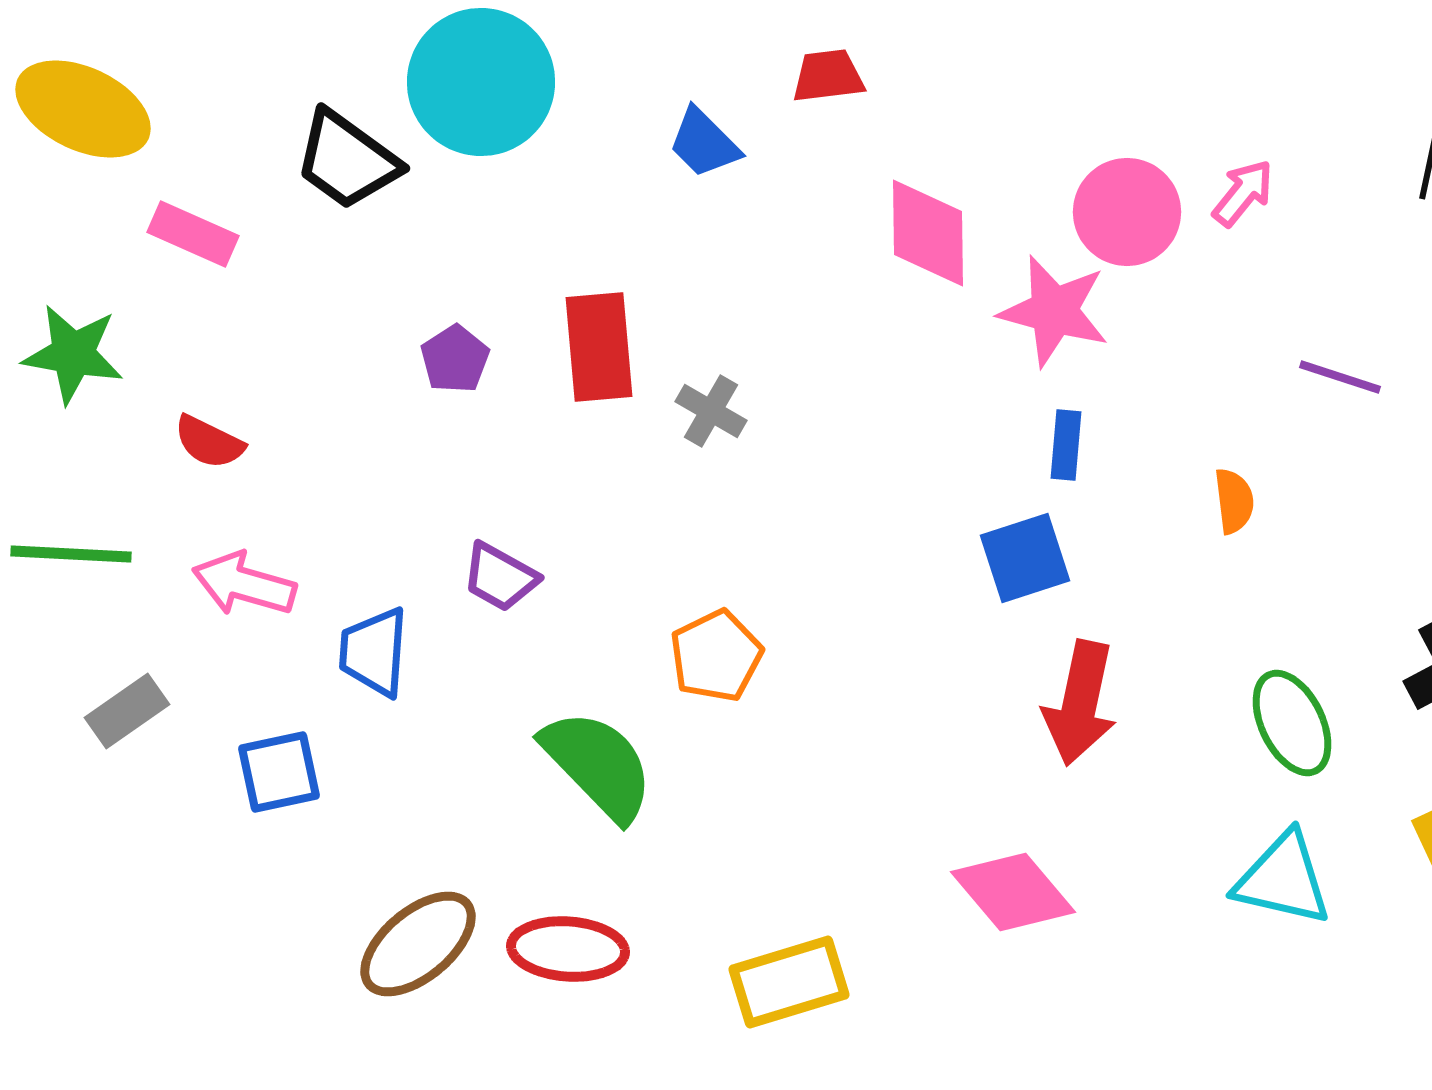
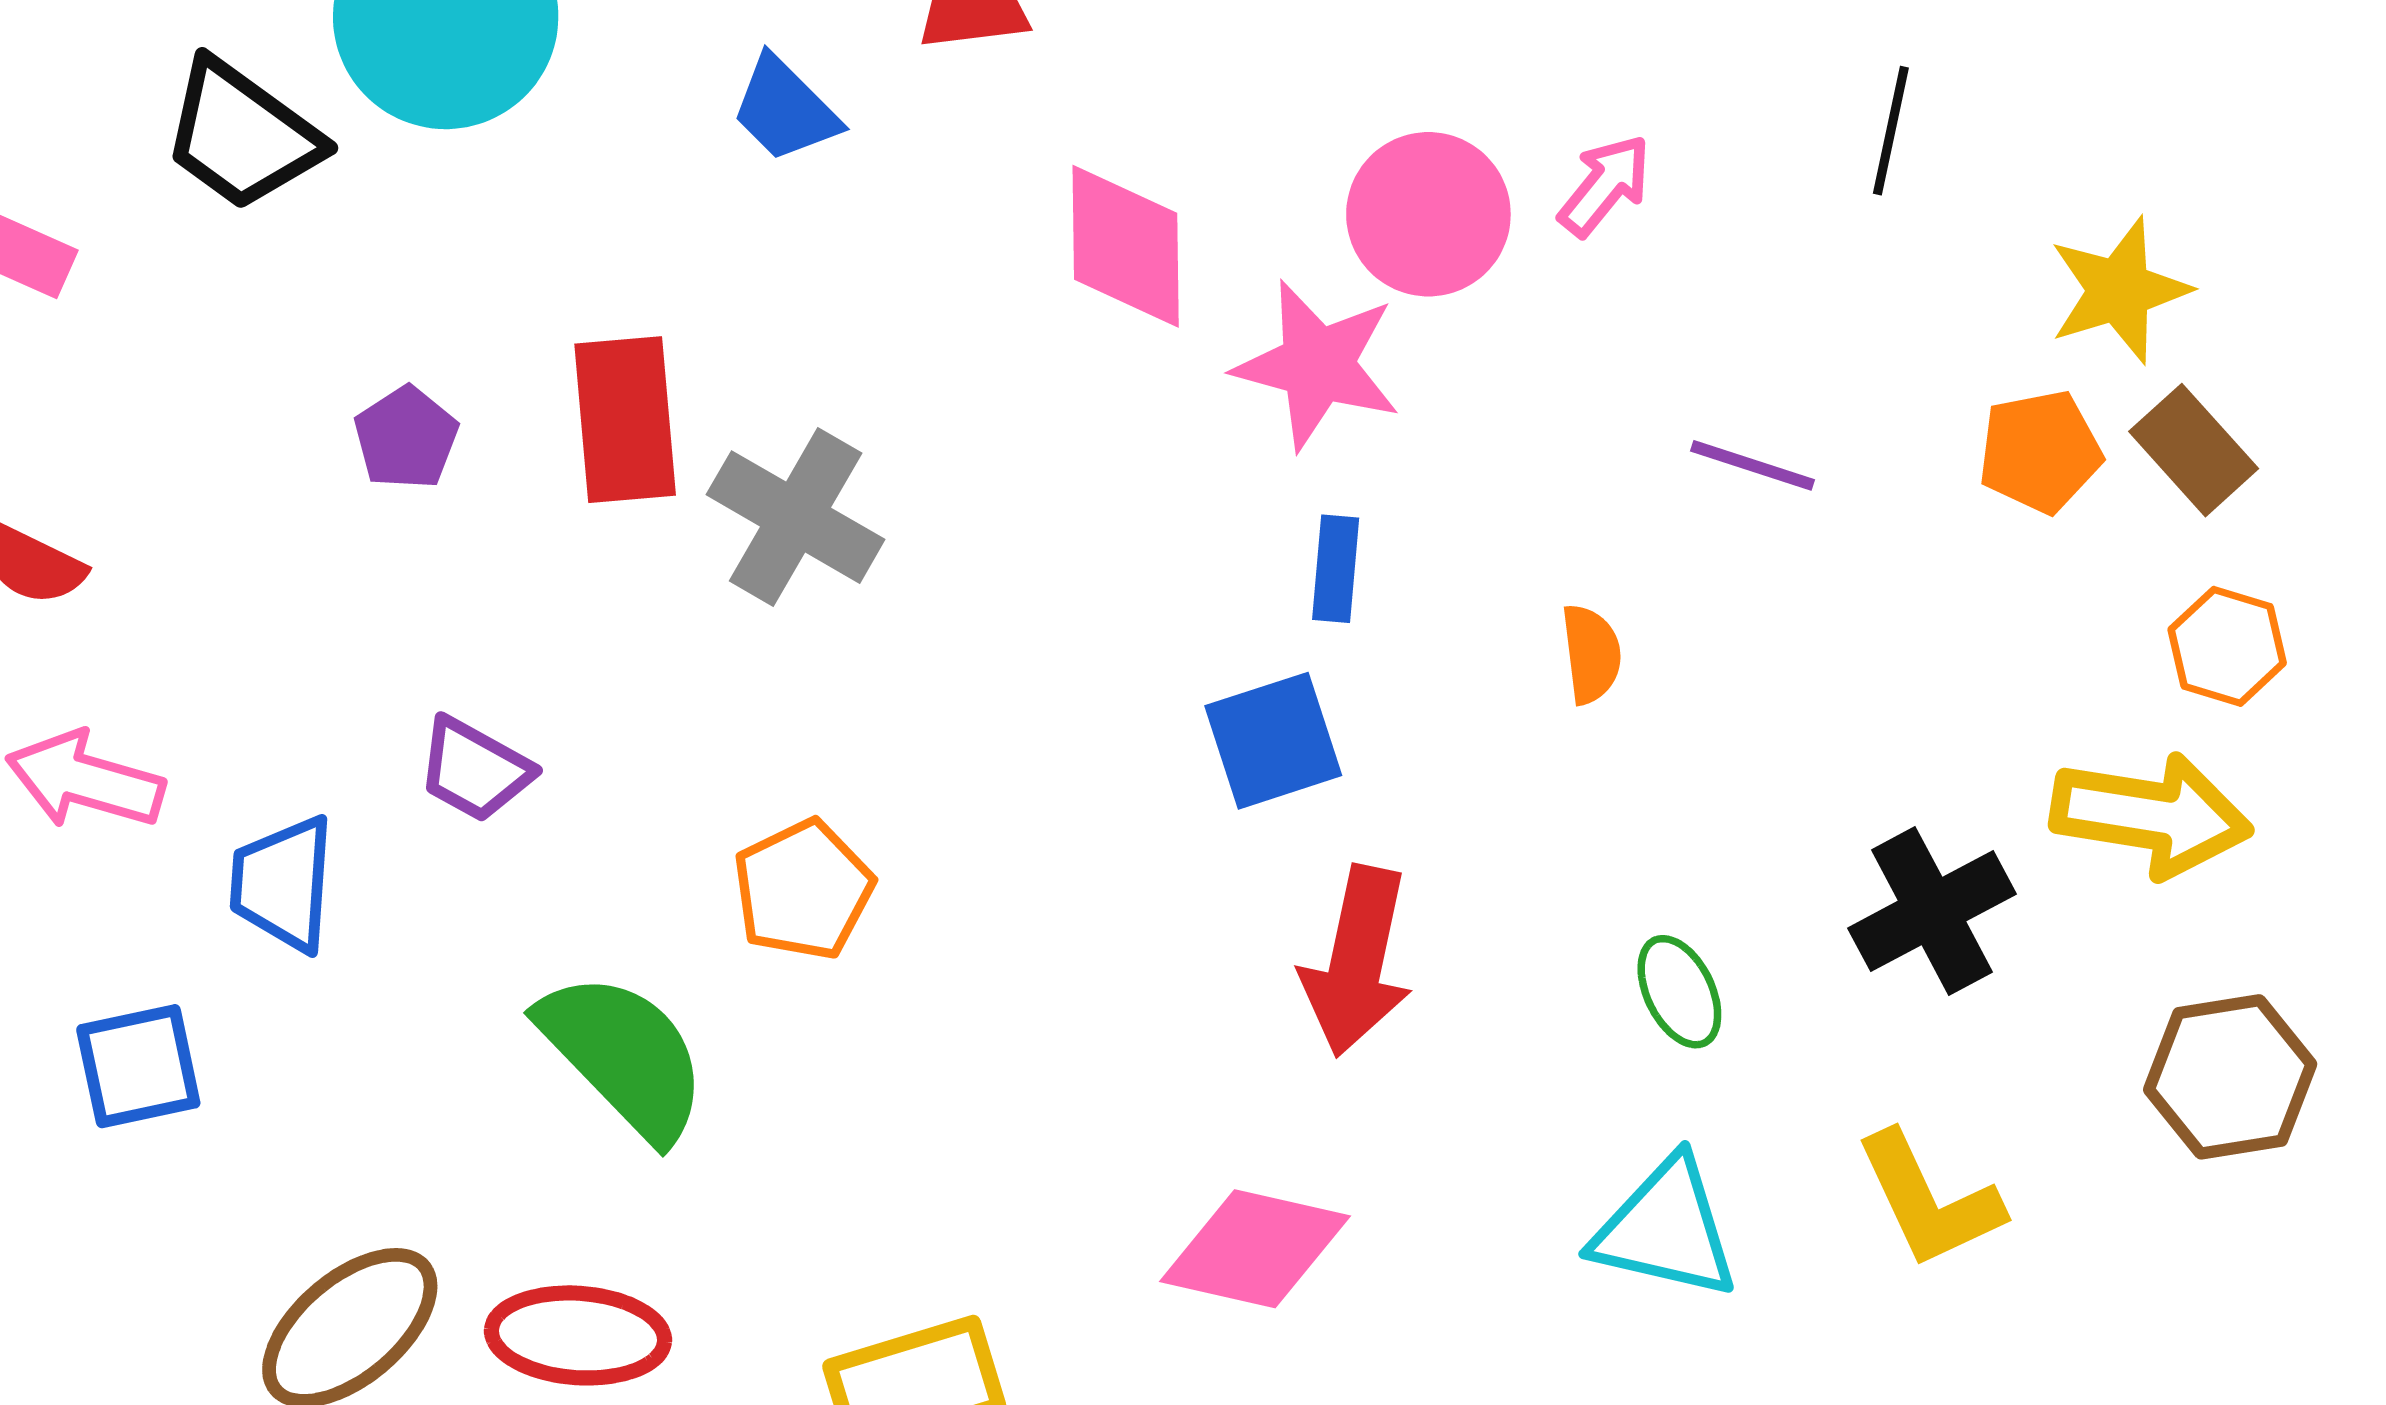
gray cross: (711, 411) -> (796, 517), size x1.6
green ellipse: (1292, 723) -> (1679, 992), size x0.7
pink diamond: (1013, 892) -> (1255, 1249), turned -37

